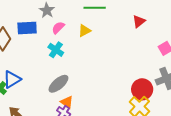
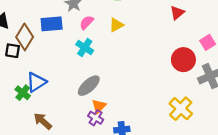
red circle: (142, 89) -> (183, 60), moved
orange triangle: (67, 102) -> (99, 106), turned 40

